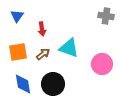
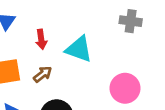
cyan triangle: (69, 48) -> (79, 49), moved

